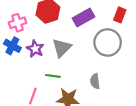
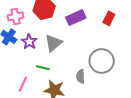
gray circle: (108, 42) -> (102, 61), moved

